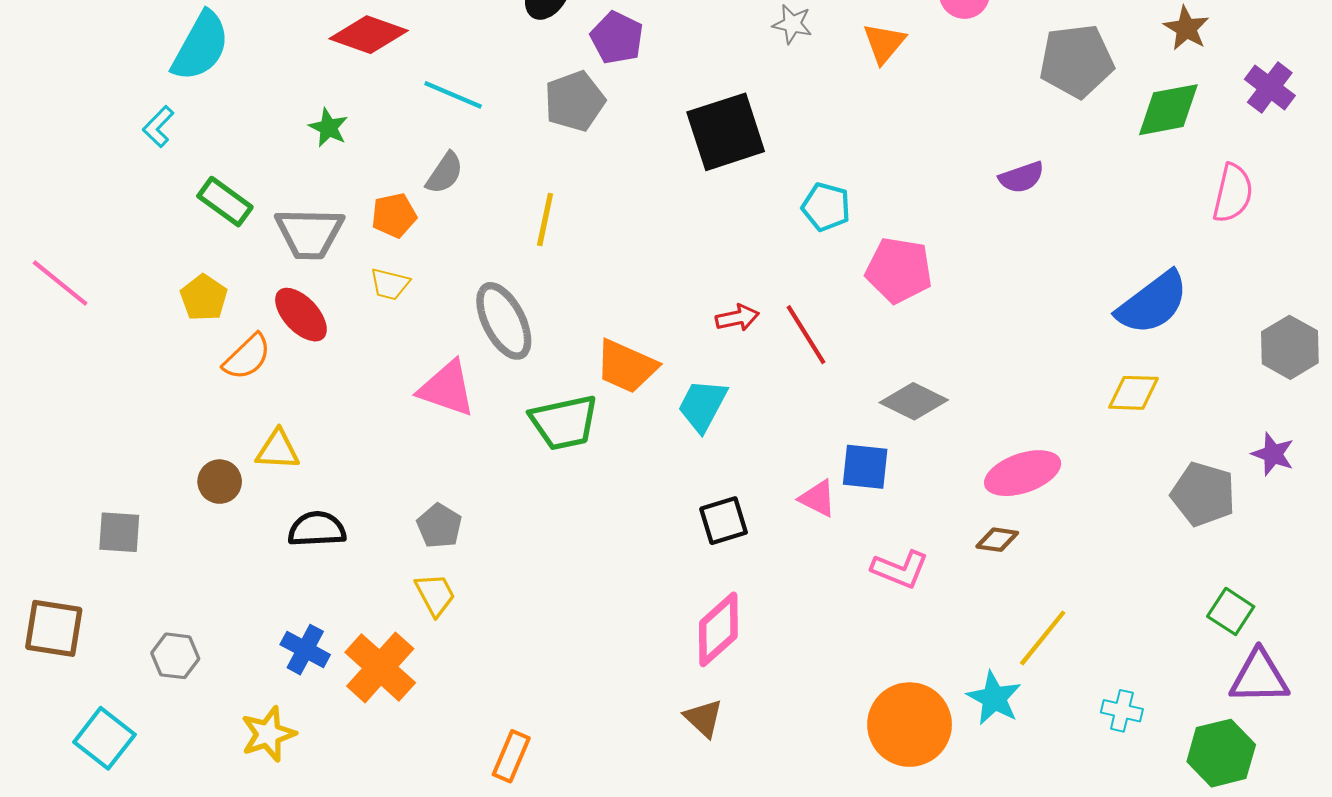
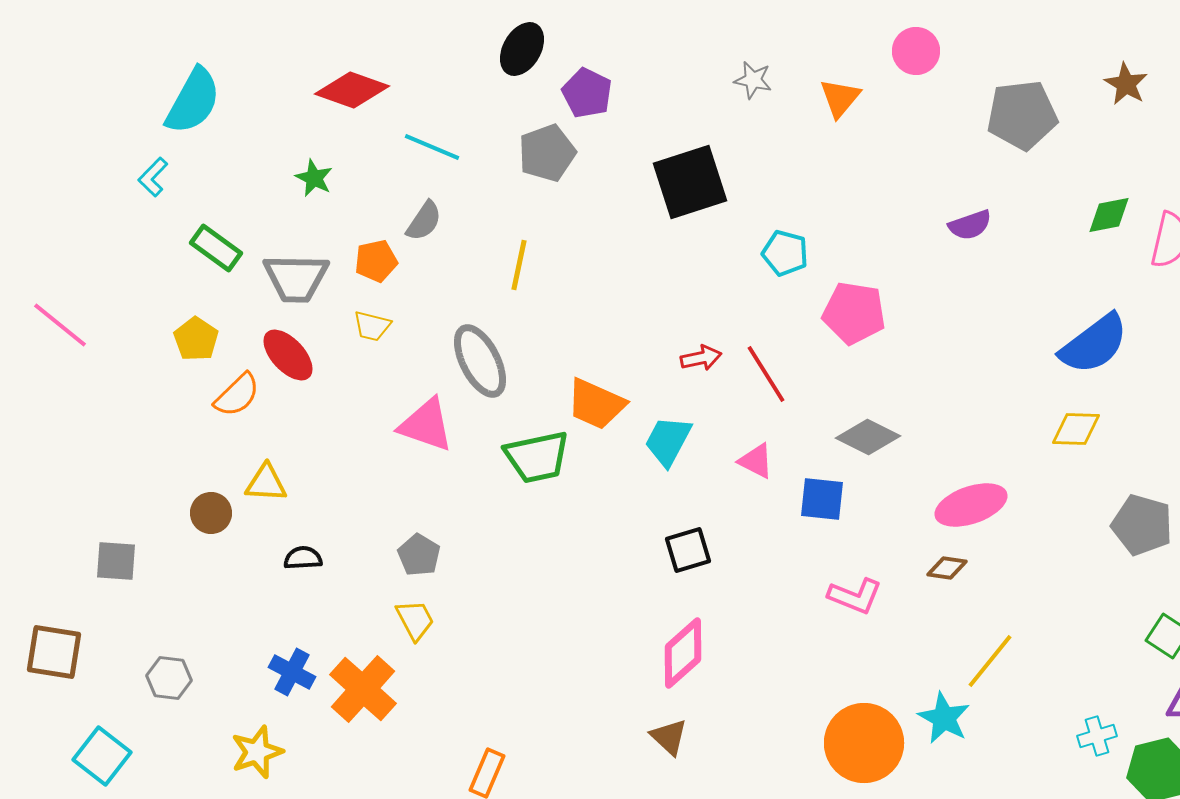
green diamond: (1168, 110) -> (1109, 215), moved, size x0.7
pink triangle: (818, 498) -> (756, 461), moved
black semicircle: (317, 529) -> (303, 558), size x0.7
cyan cross: (1122, 711) -> (1097, 736), moved, turned -30

